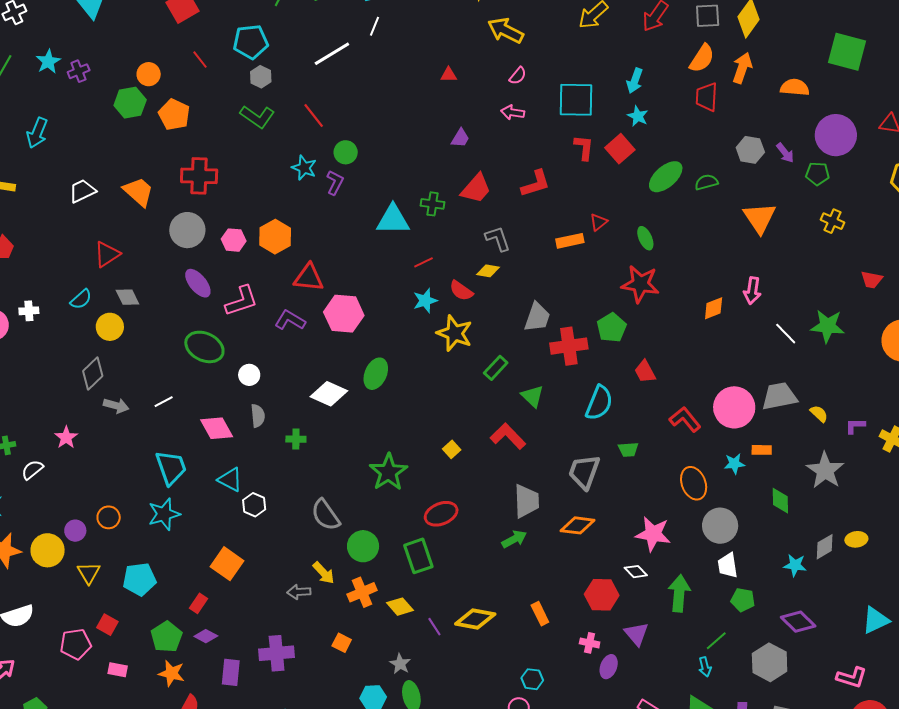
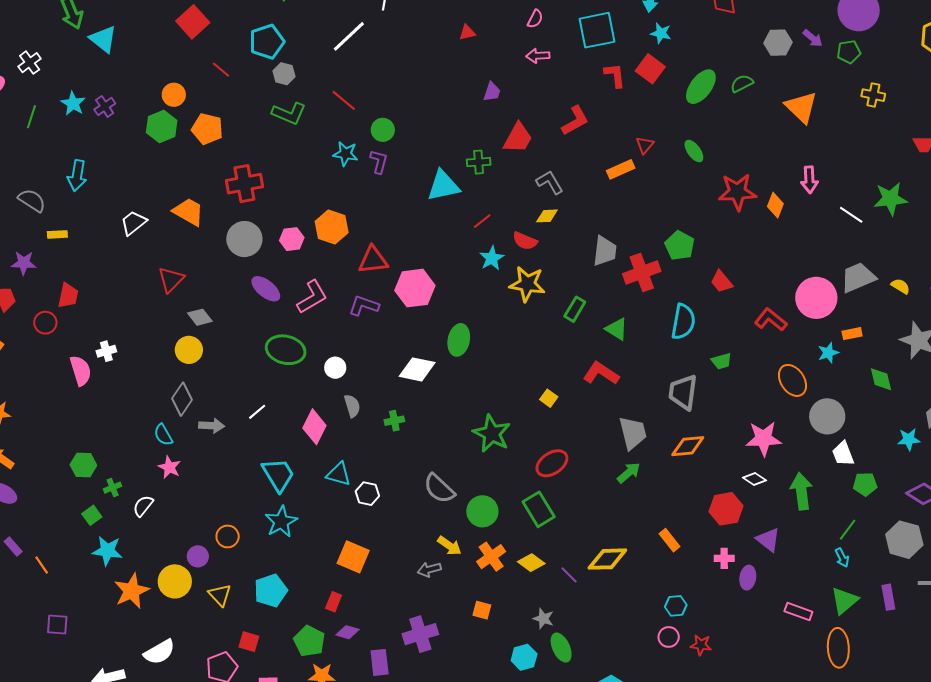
red star: (640, 284) -> (737, 192), moved
cyan semicircle: (81, 299) -> (163, 435), moved, turned 115
orange diamond: (714, 308) -> (775, 205), turned -35
pink diamond: (217, 428) -> (314, 427), turned 68

